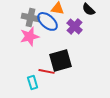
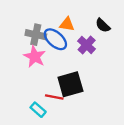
pink star: (30, 36) -> (35, 57), turned -30
cyan rectangle: (33, 82) -> (38, 110), turned -32

